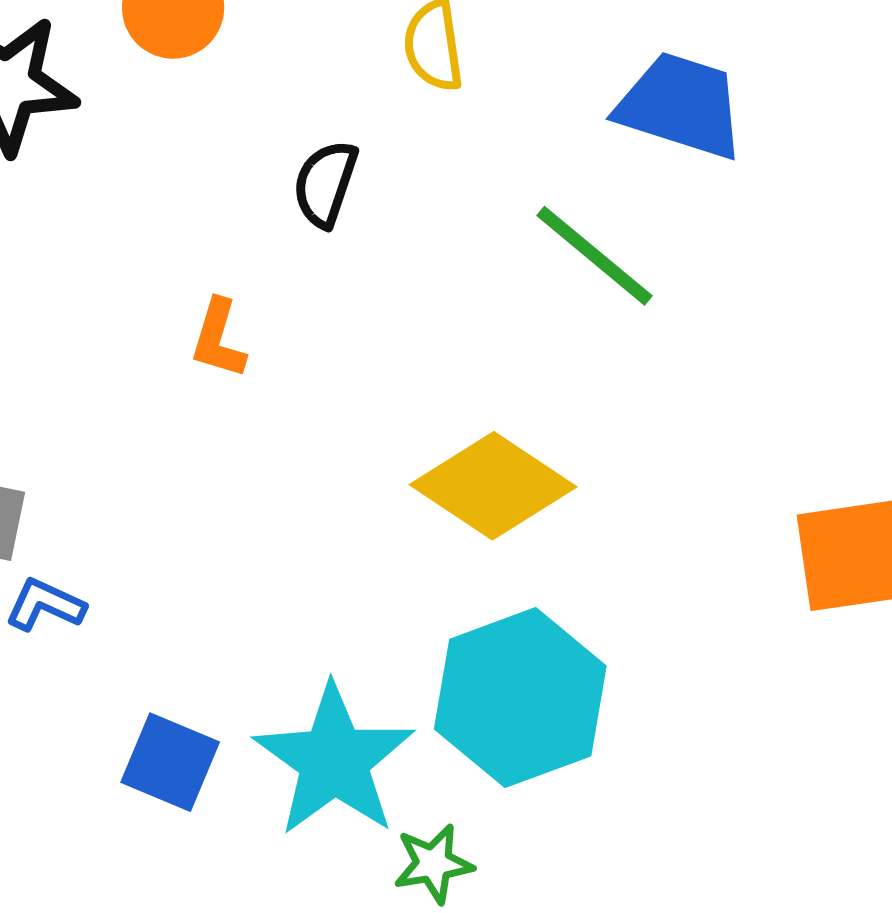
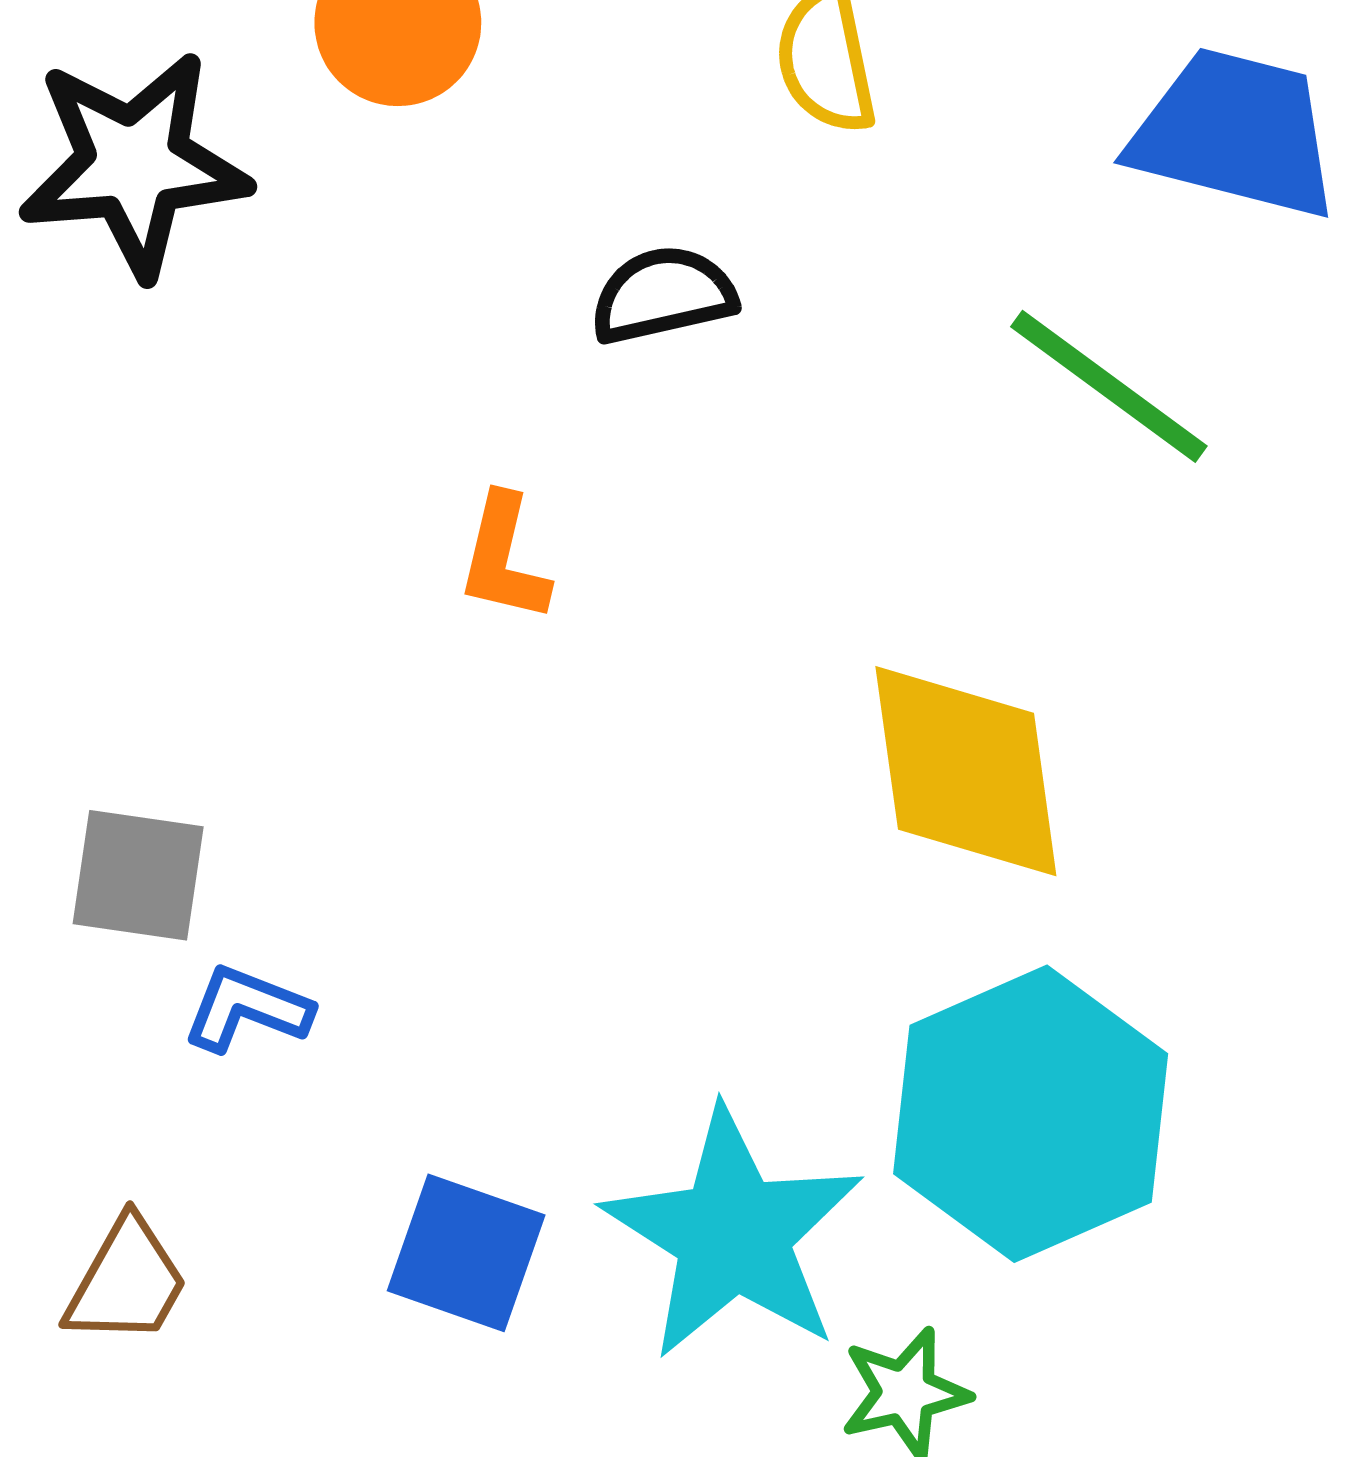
black semicircle: (325, 184) -> (663, 295), turned 62
yellow diamond: (493, 486) -> (966, 771), turned 52

